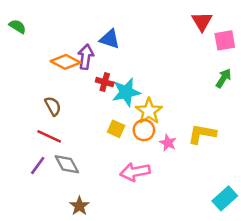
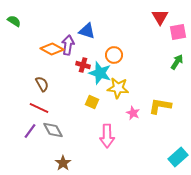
cyan star: (126, 92) -> (100, 73), turned 30
yellow star: (149, 111) -> (118, 88), turned -30
orange circle: (144, 130) -> (114, 55), moved
pink arrow: (135, 172) -> (107, 136), turned -80

